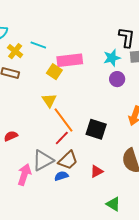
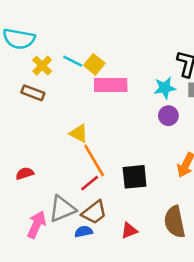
yellow square: (54, 72) -> (94, 64), moved
yellow triangle: (49, 100) -> (79, 133), turned -35
black square: (96, 129) -> (135, 177), turned -30

